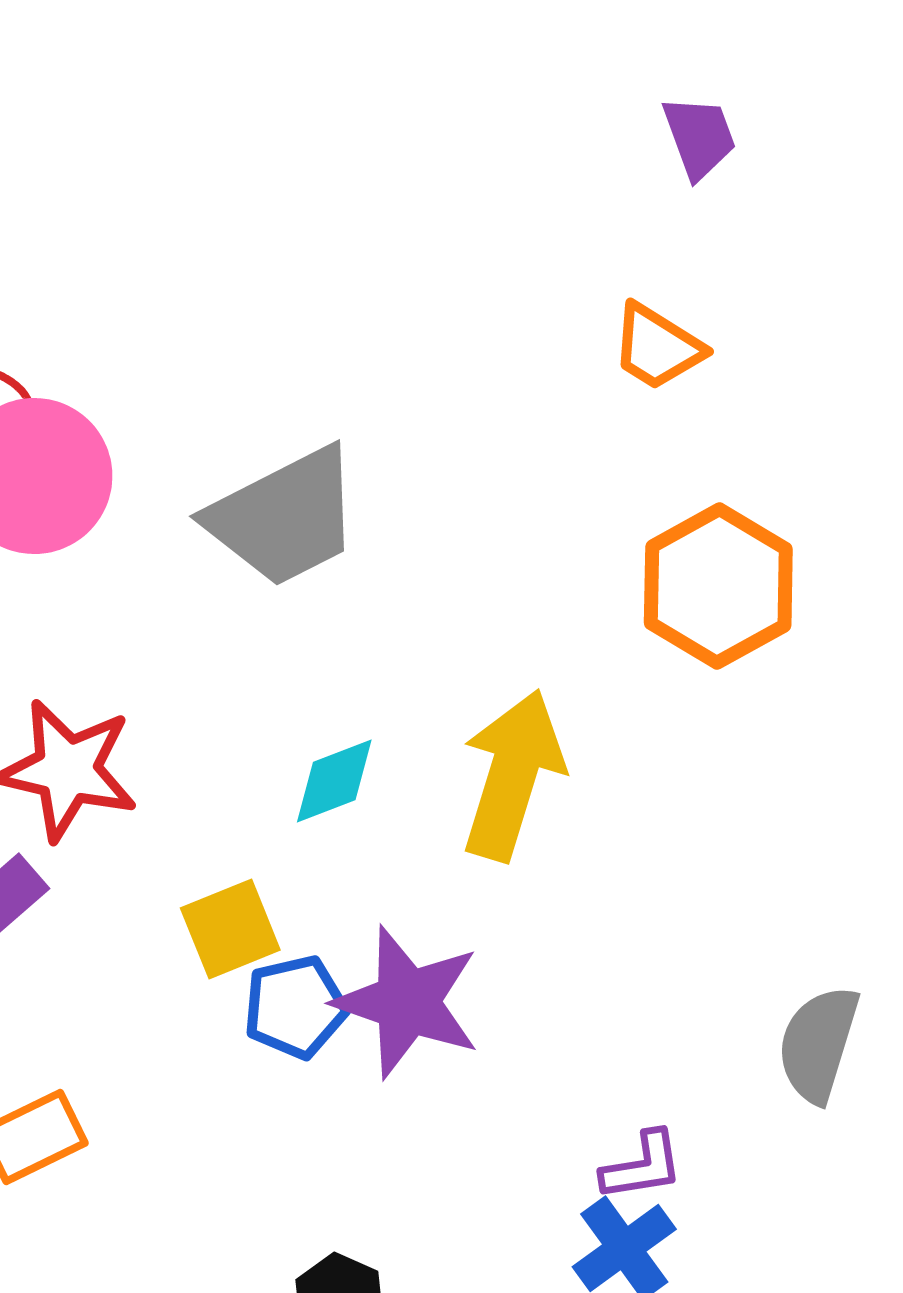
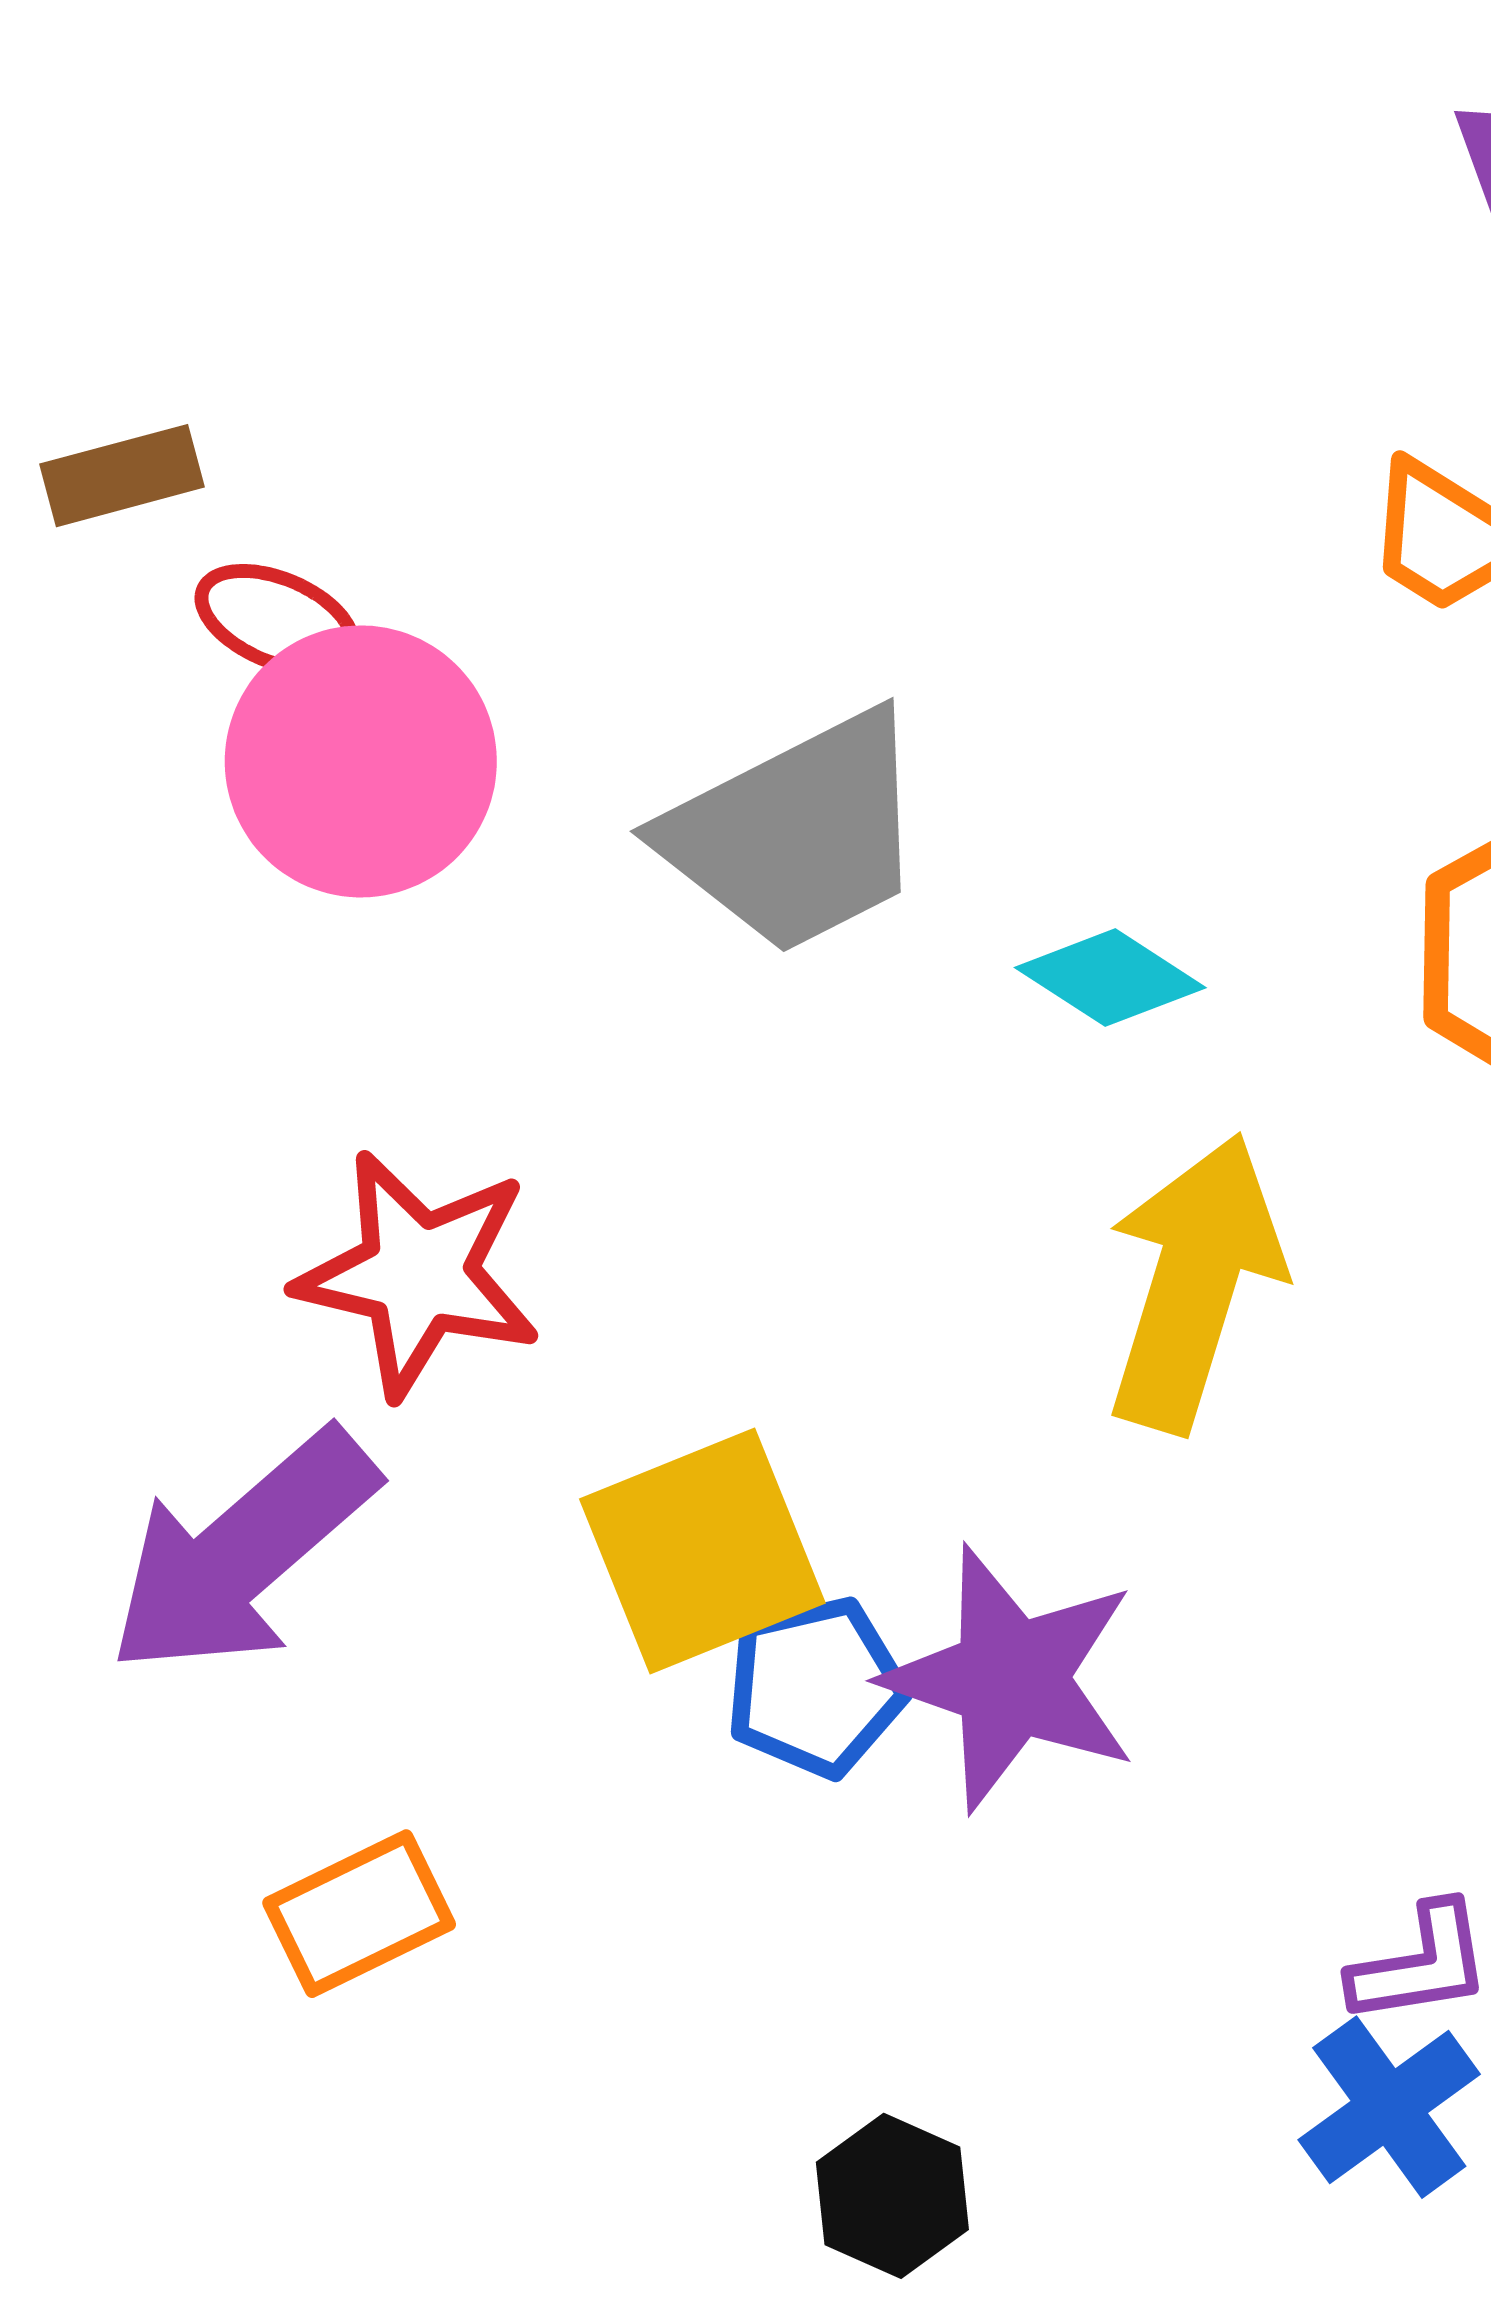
cyan diamond: (334, 781) -> (1110, 978), moved, turned 54
yellow square: (230, 929) -> (702, 1551), size x1.4

